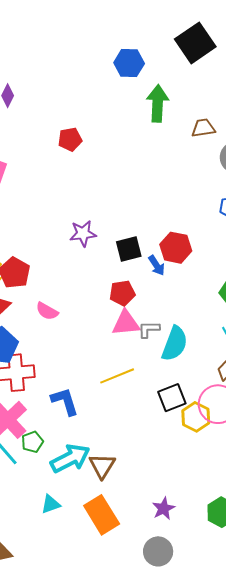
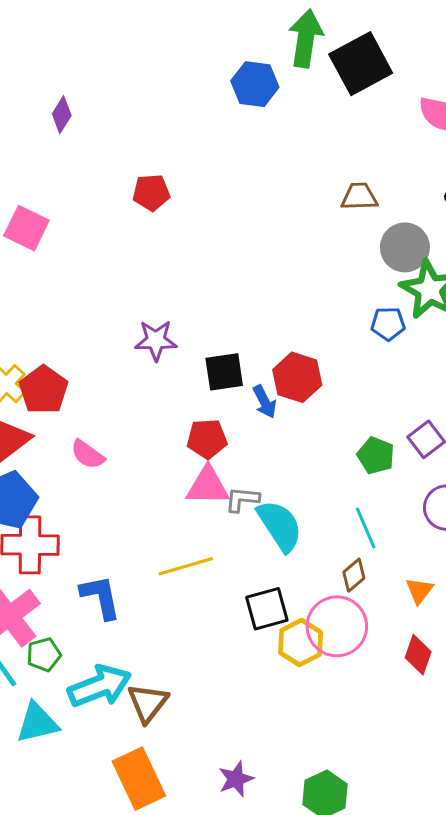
green arrow: (158, 103) -> (306, 38), moved
cyan semicircle: (175, 344) -> (280, 526), turned -60
cyan triangle: (51, 504) -> (37, 723), moved, size x1.4

